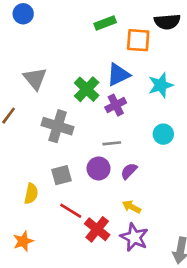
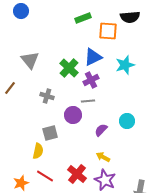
gray cross: (58, 126) -> (47, 96), size x0.6
cyan circle: (163, 134) -> (127, 121), moved
gray line: (112, 143) -> (88, 101), moved
purple circle: (99, 168) -> (73, 115), moved
yellow semicircle: (31, 194) -> (38, 151), moved
red line: (71, 211) -> (45, 176), moved

